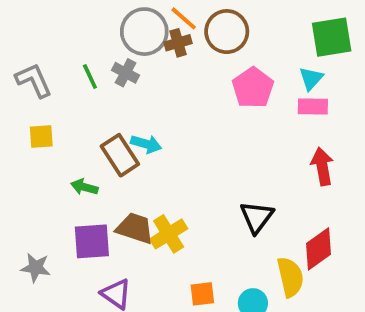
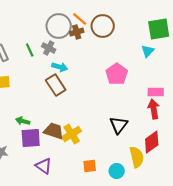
pink pentagon: (253, 88) -> (117, 74), moved
pink rectangle: (313, 107) -> (156, 92), moved
cyan arrow: (146, 144) -> (60, 67), moved
brown rectangle: (120, 155) -> (56, 85), moved
red arrow: (322, 166) -> (154, 109), moved
green arrow: (84, 187) -> (23, 121), moved

